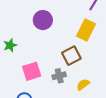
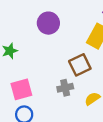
pink square: (32, 71) -> (21, 89), moved

